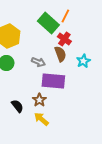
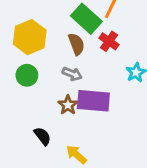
brown semicircle: (60, 54) -> (76, 44), moved
brown star: (39, 100) -> (68, 105), moved

